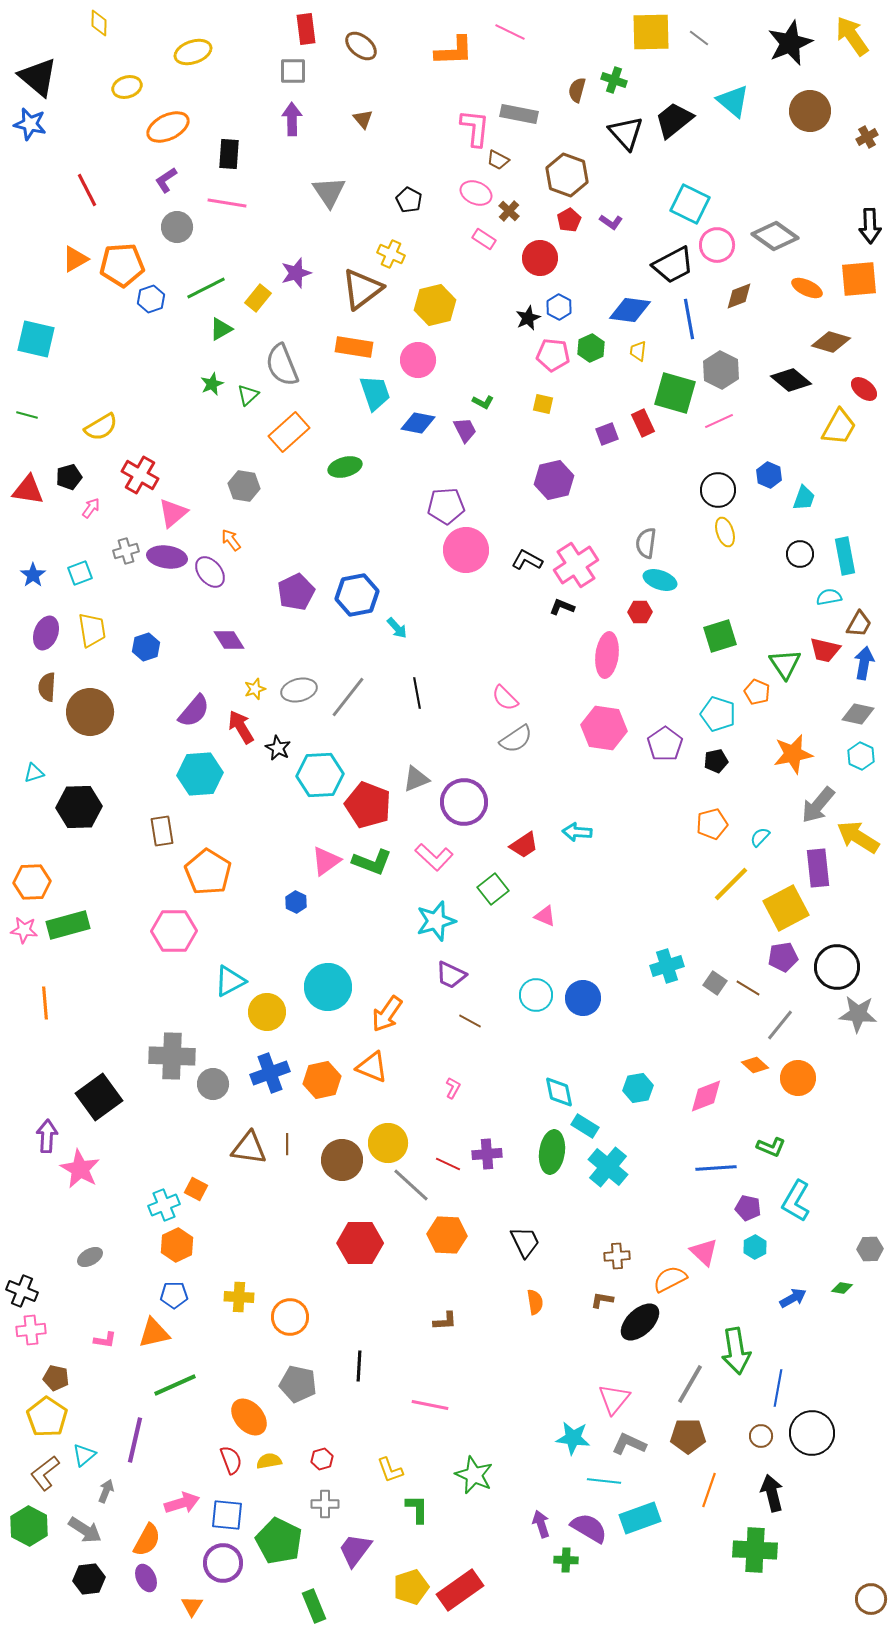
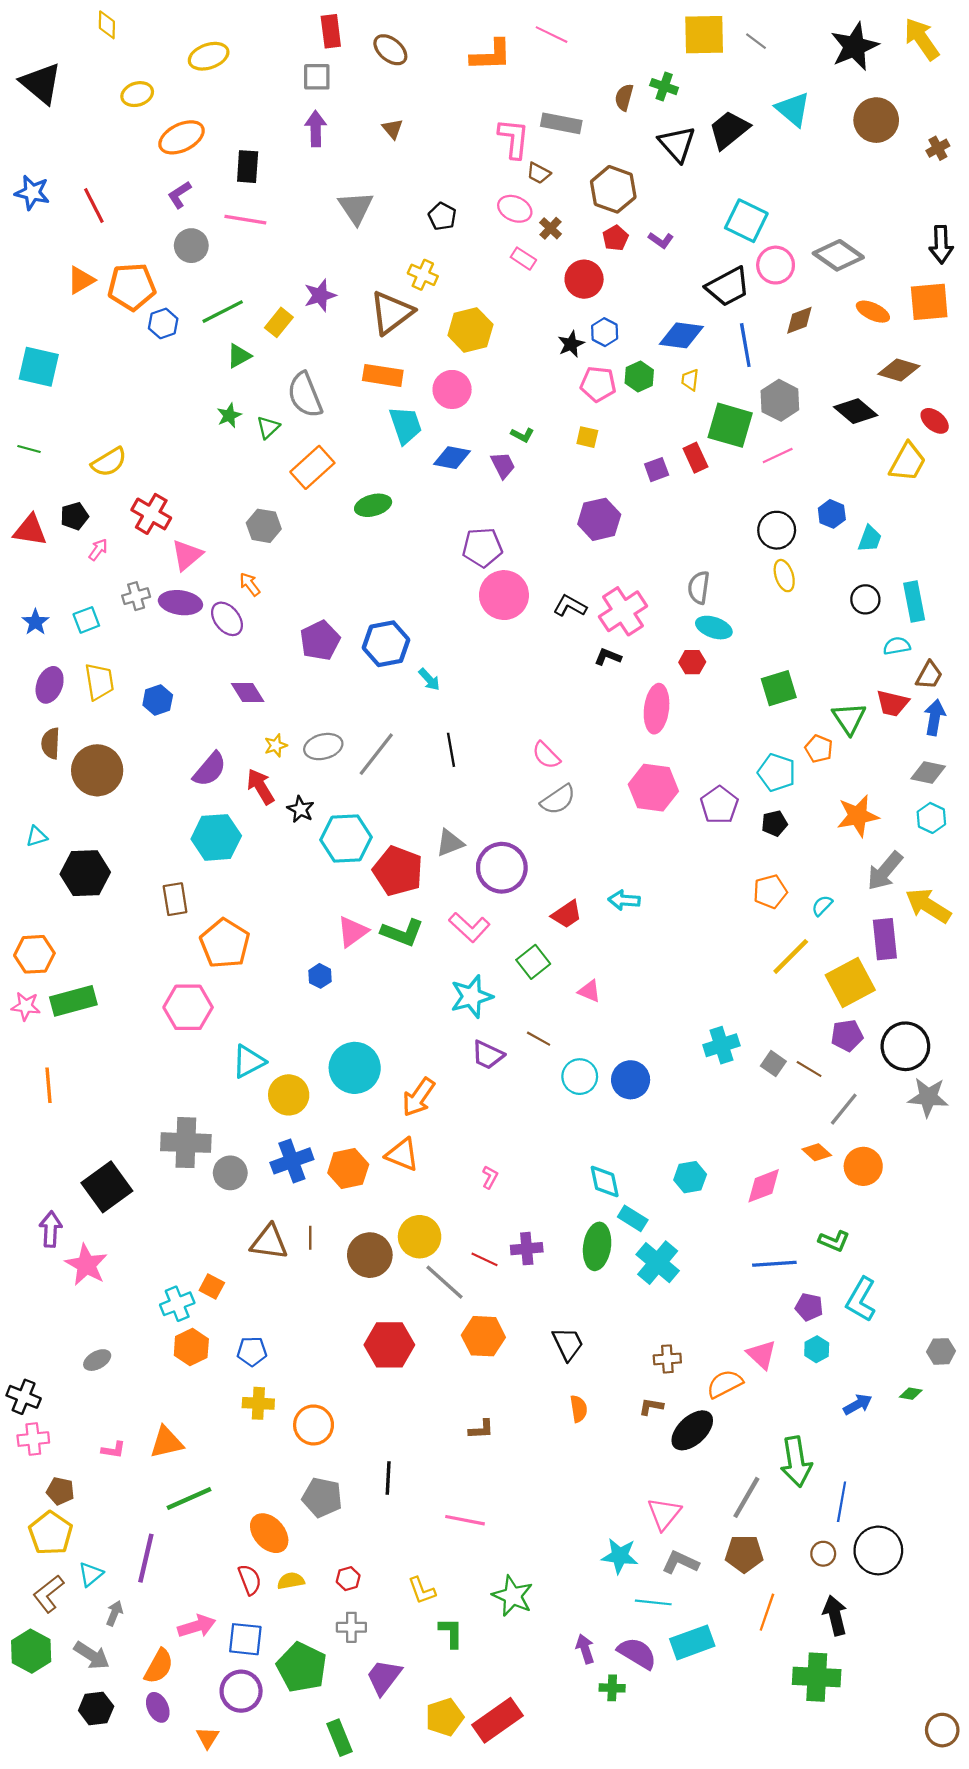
blue star: (30, 124) -> (32, 193), moved
brown line: (470, 1021) -> (539, 1039), moved
blue pentagon: (174, 1295) -> (252, 1351), moved

